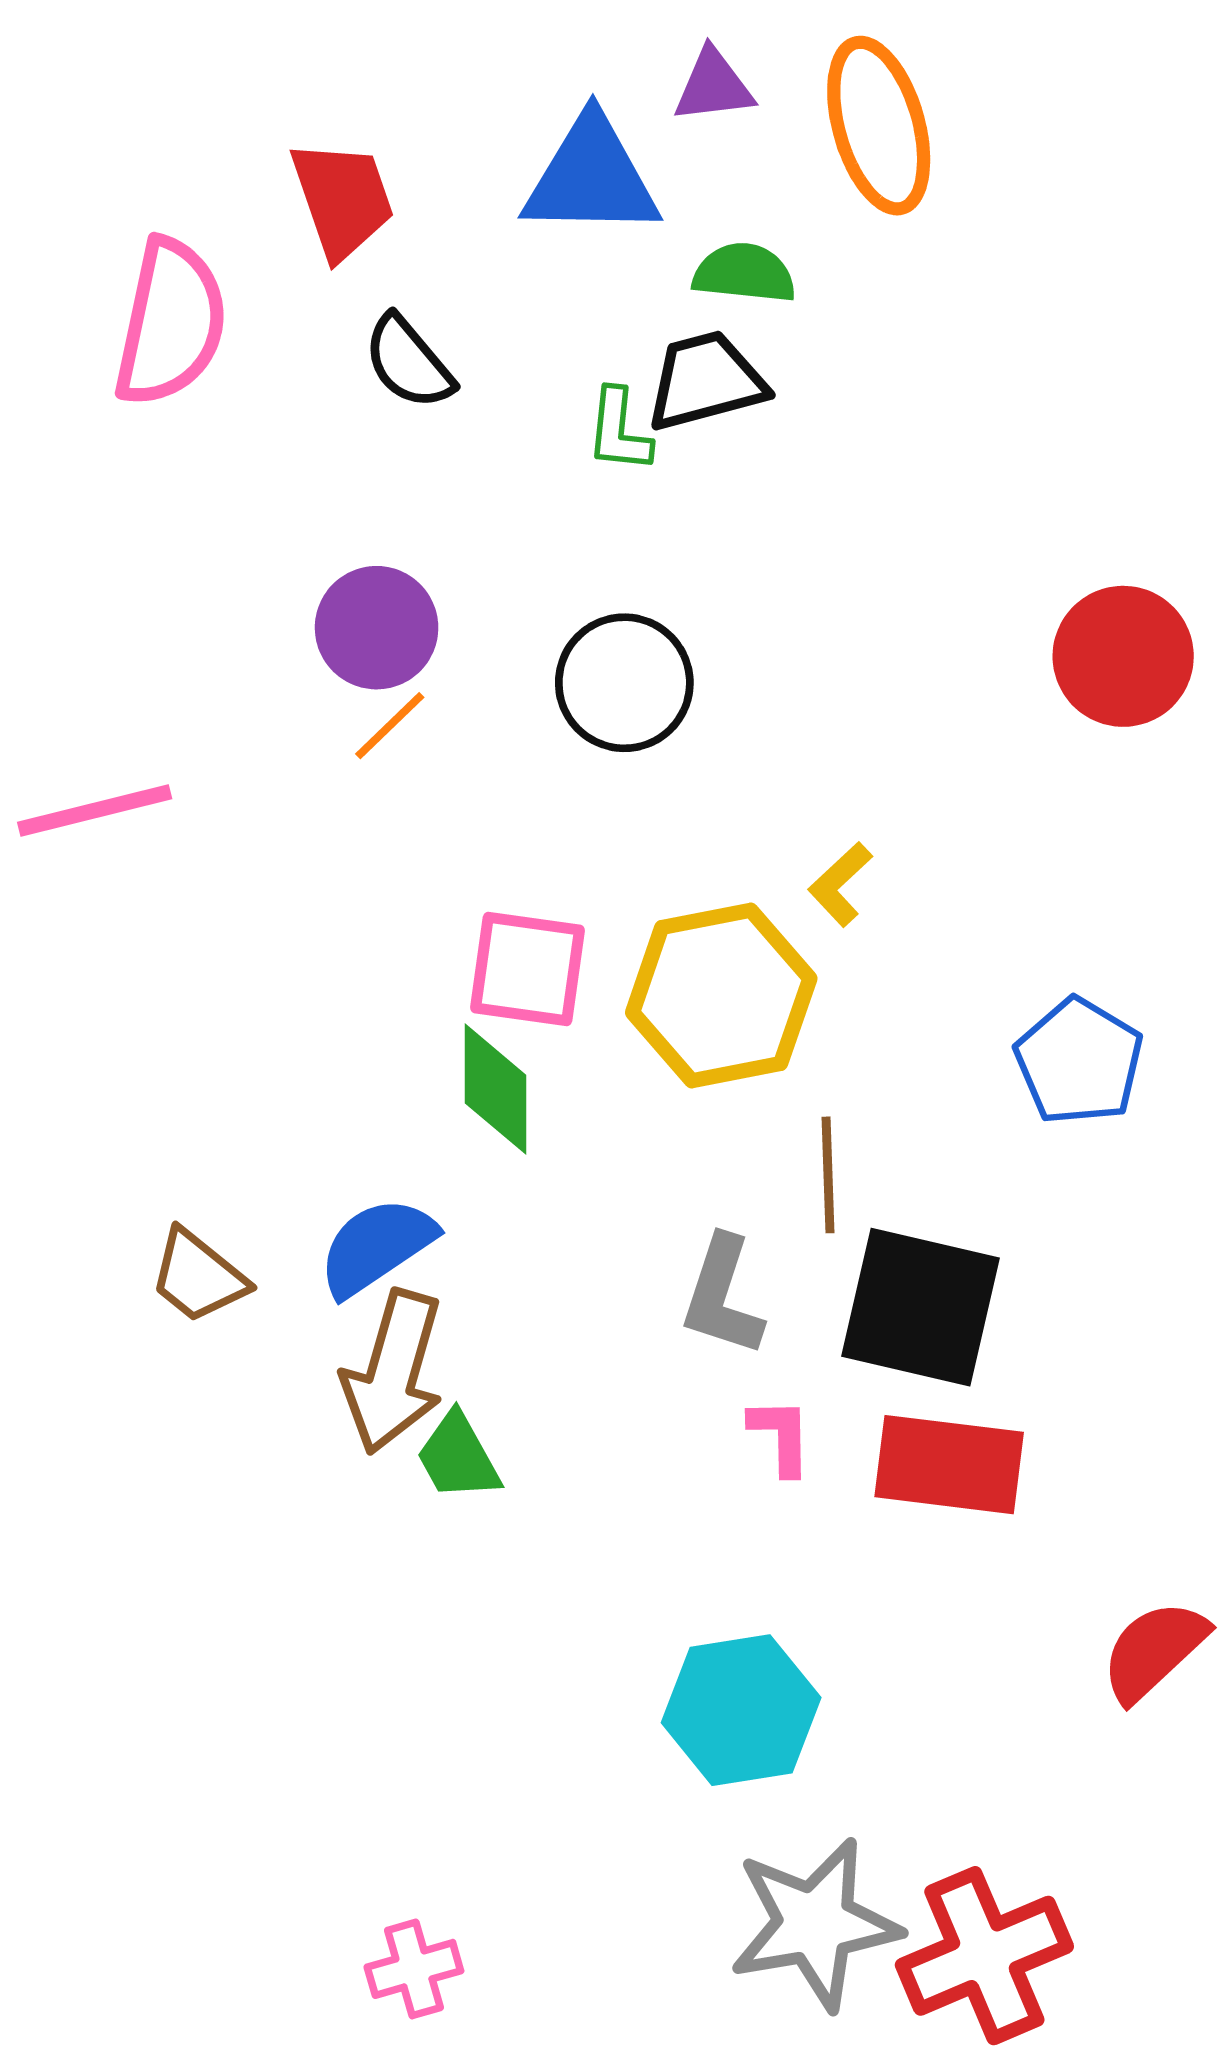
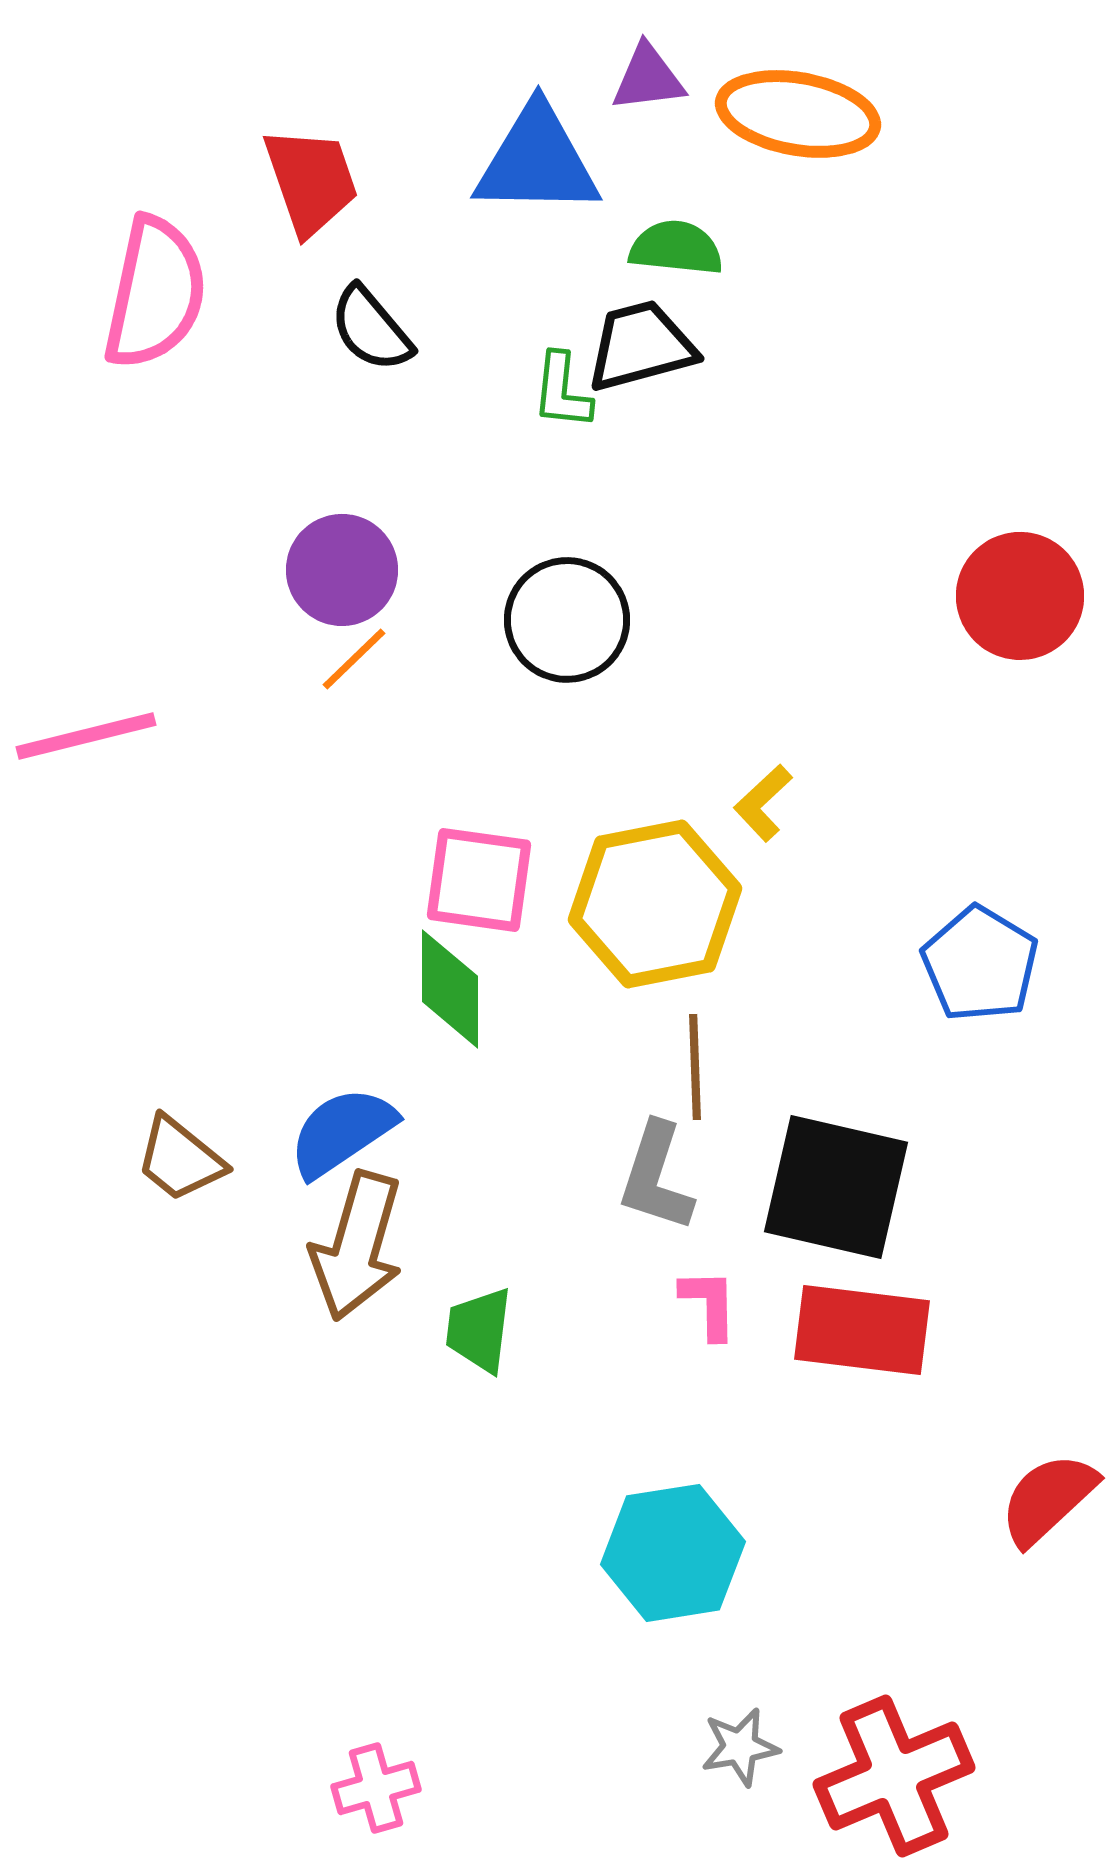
orange ellipse: (879, 126) -> (798, 114), turned -64
brown line: (828, 1175) -> (695, 1067), moved
green trapezoid: (458, 1457) -> (479, 1330), moved, turned 36
gray star: (815, 1924) -> (740, 1747), size x0.5

